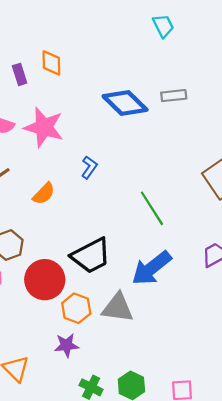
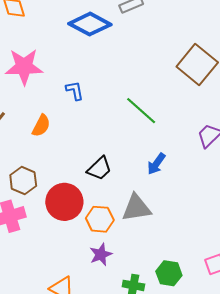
blue L-shape: (89, 167) -> (75, 91), turned -30
black trapezoid: (91, 256) -> (99, 169), size x0.7
blue arrow: (152, 268) -> (156, 164), size x0.6

